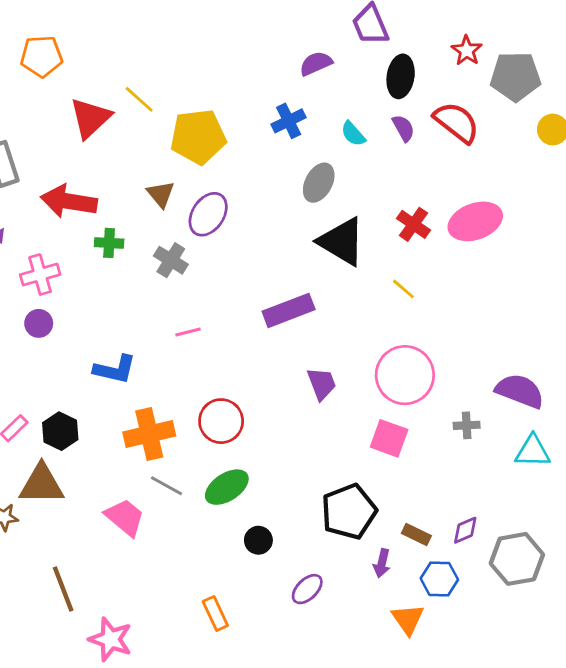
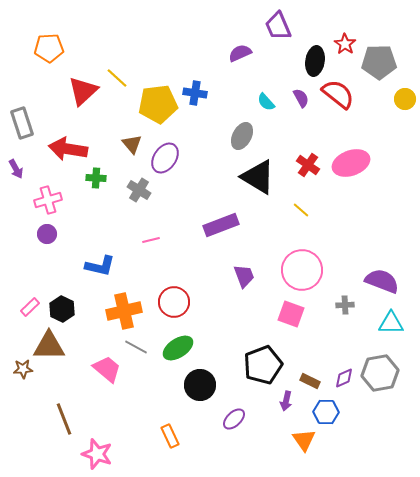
black ellipse: (401, 76) -> (315, 61), moved
blue cross: (289, 121) -> (195, 93), moved, turned 35
black circle: (258, 540) -> (200, 385), size x1.6
gray hexagon: (517, 559) -> (380, 373), moved

